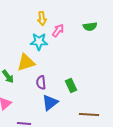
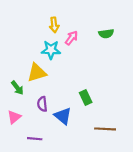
purple semicircle: (41, 83) -> (42, 104), moved
blue triangle: (50, 103) -> (63, 116), turned -42

